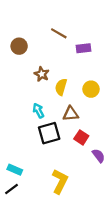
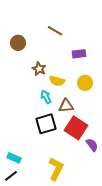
purple rectangle: (83, 48) -> (79, 54), moved
yellow semicircle: (61, 87) -> (57, 81), turned -91
cyan arrow: (38, 111) -> (46, 97), moved
red square: (81, 137) -> (76, 128), size x1.6

